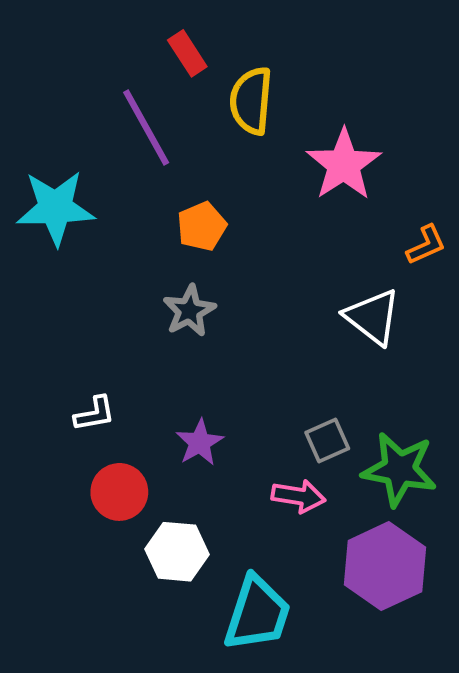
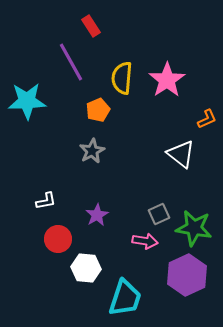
yellow semicircle: (251, 101) -> (122, 78), moved

